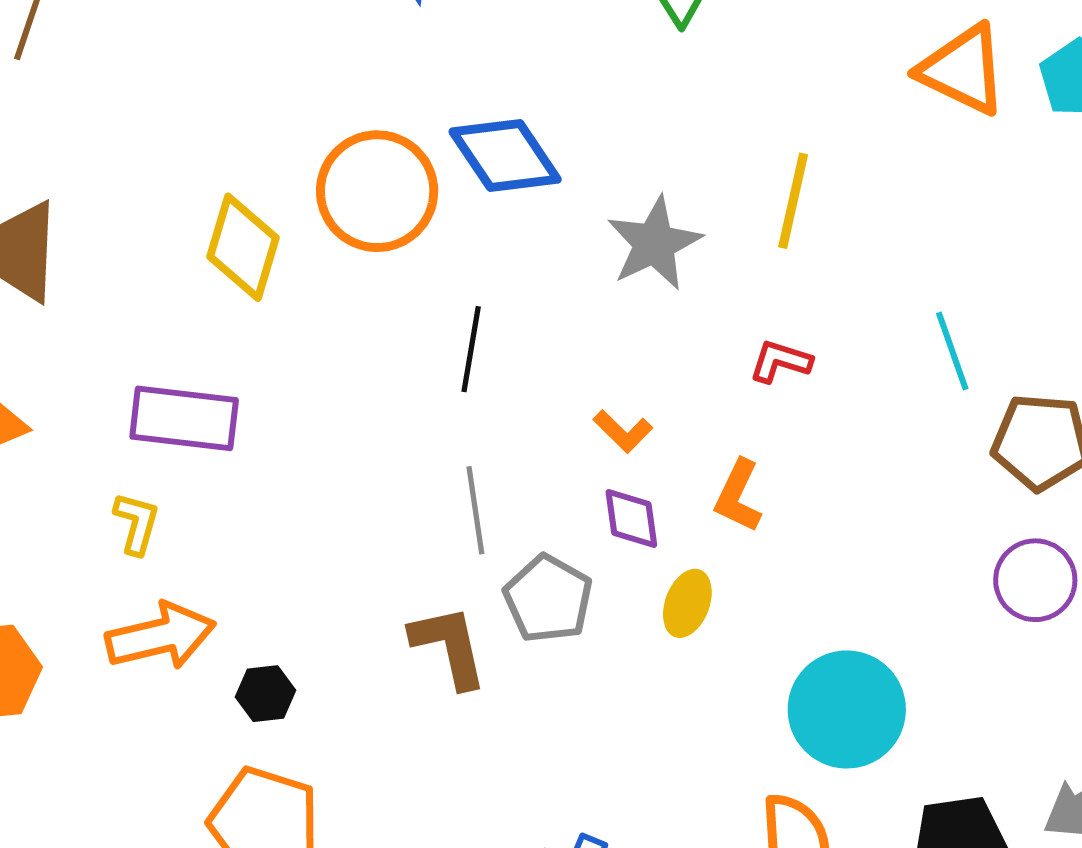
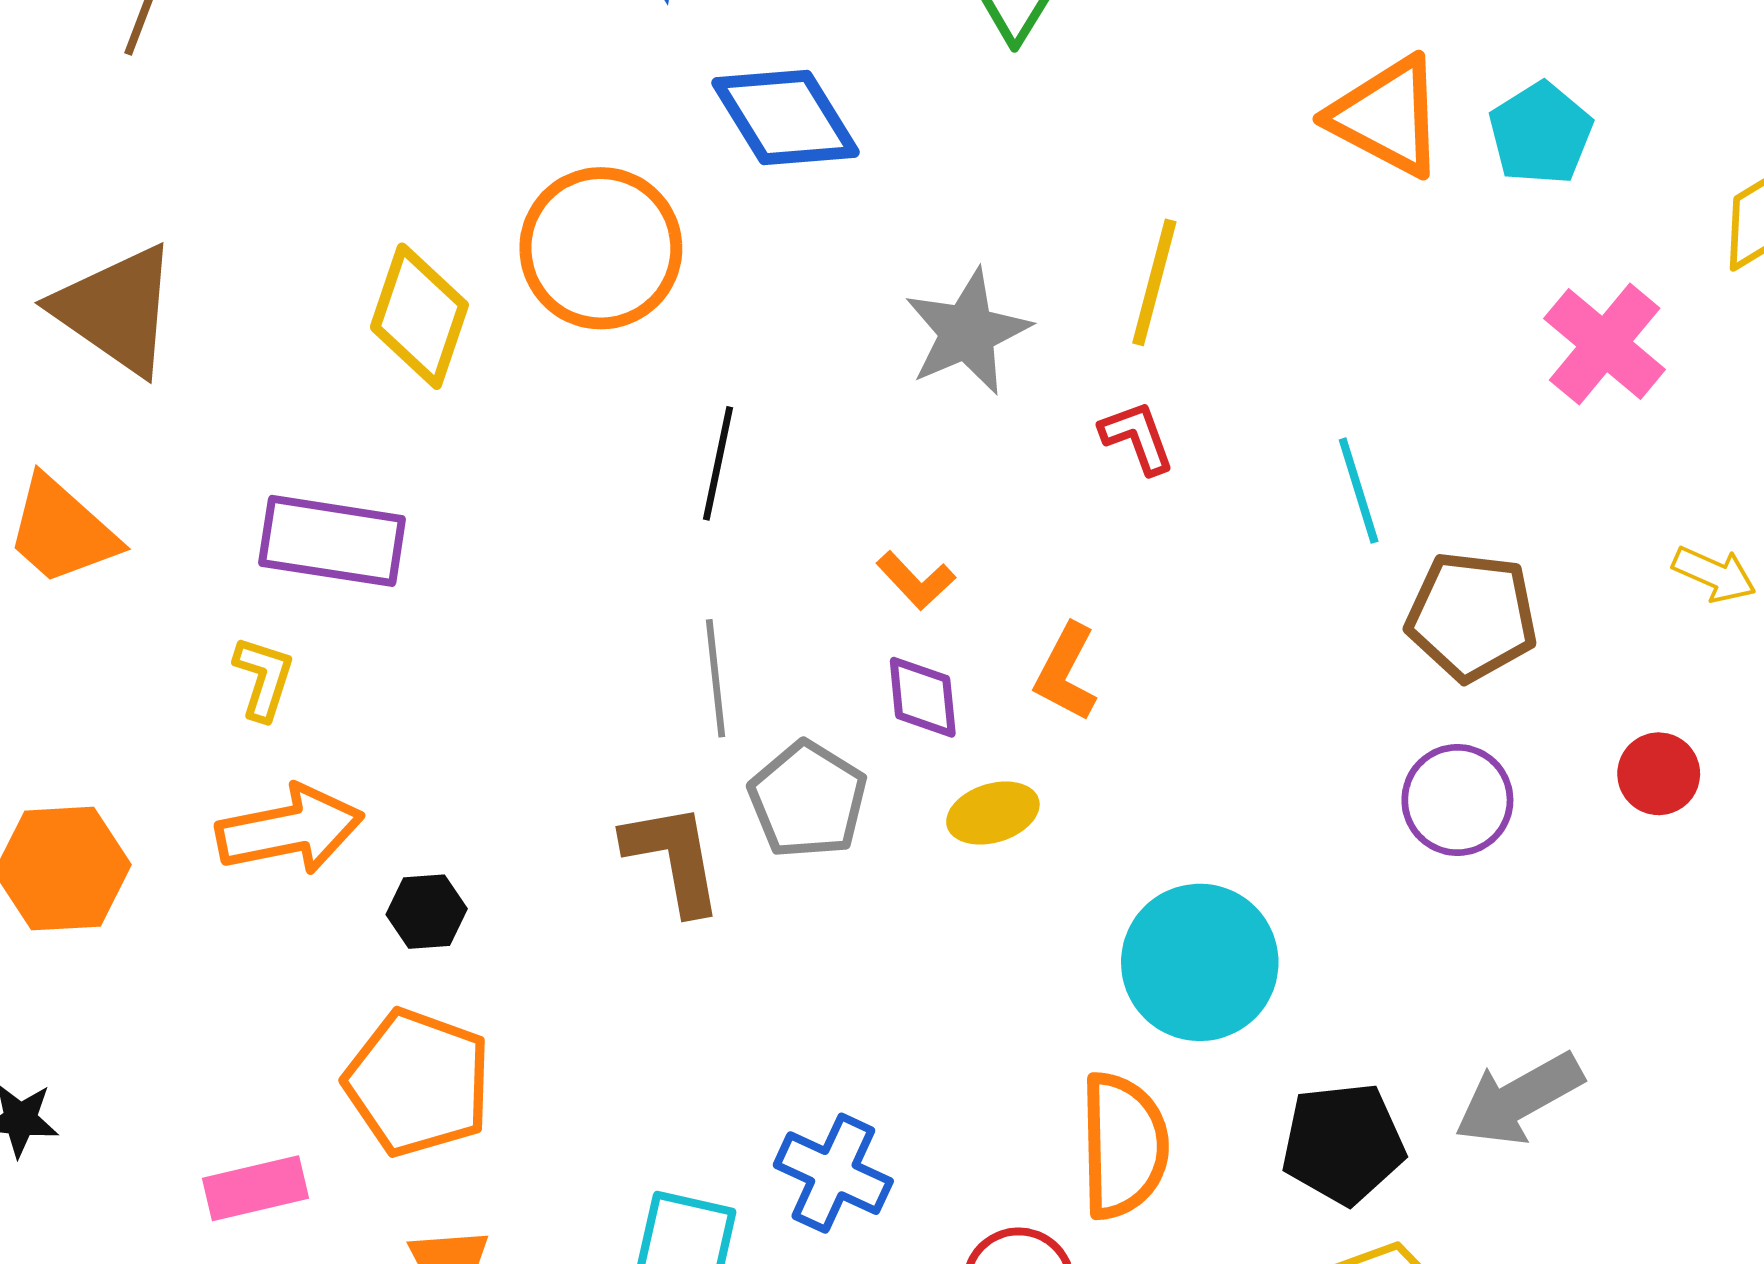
blue diamond: (505, 155) -> (786, 117), moved
red L-shape: (780, 361) -> (1137, 437), moved, turned 50
yellow ellipse: (687, 603) -> (993, 813), turned 50

